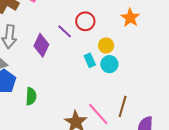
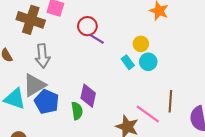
red circle: (85, 21) -> (87, 26), moved
purple diamond: (41, 45) -> (88, 96), moved

